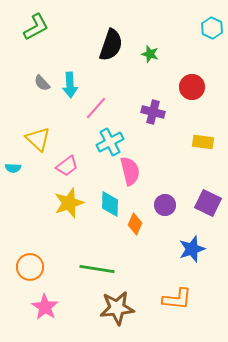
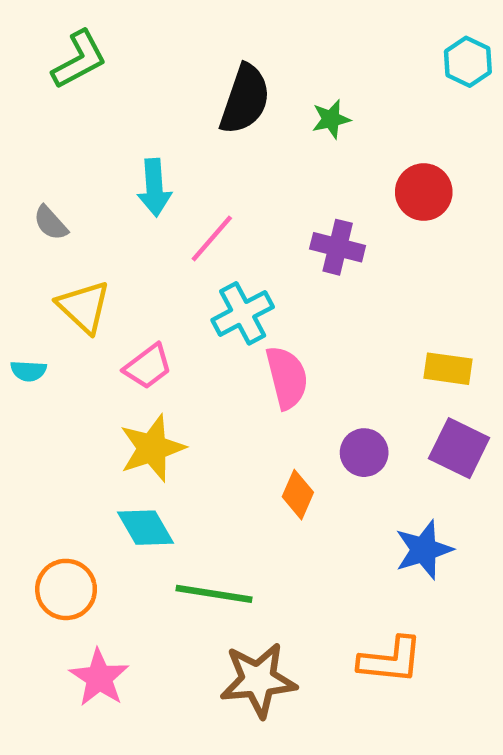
green star: (150, 54) -> (331, 119), turned -30
gray semicircle: (42, 83) -> (51, 223), moved
yellow rectangle: (203, 142) -> (448, 369), moved
cyan diamond: (110, 204) -> (146, 528), moved, turned -32

